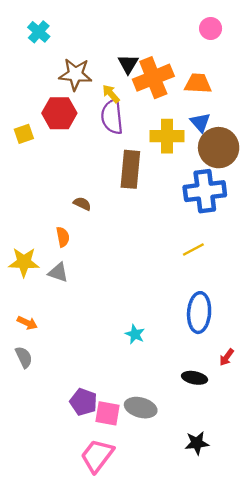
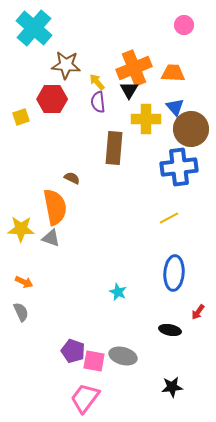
cyan cross: (39, 32) -> (34, 28), size x1.8
black triangle: (128, 64) -> (129, 90), moved
purple semicircle: (112, 117) -> (98, 102), size x0.7
orange semicircle: (63, 237) -> (55, 207), size x2.0

